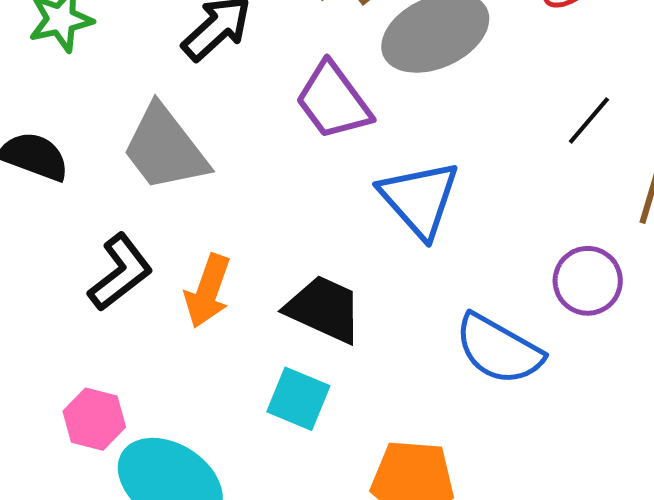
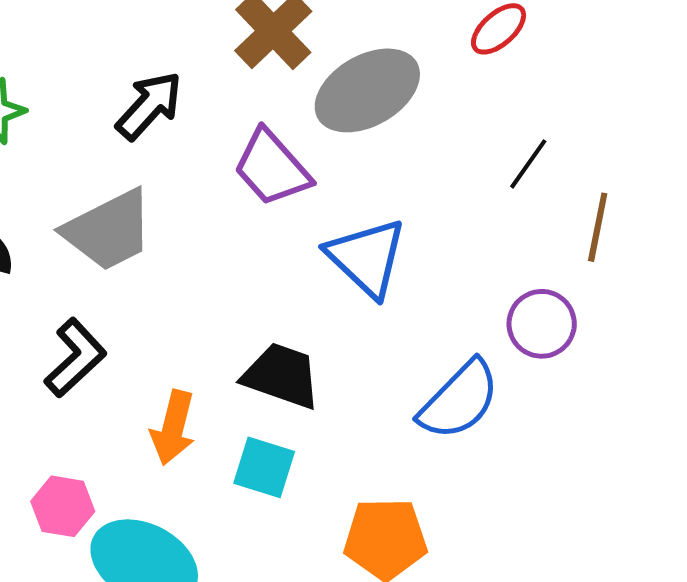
gray trapezoid: (165, 148) -> (109, 230), turned -74
orange arrow: (208, 291) -> (173, 428), moved
blue semicircle: (499, 349) -> (459, 400), turned -70

